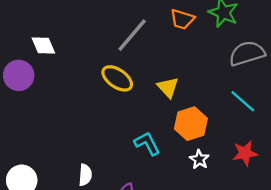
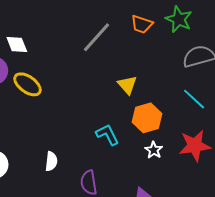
yellow ellipse: (117, 78) -> (27, 84), moved
red star: (245, 153) -> (195, 146), size x1.4

